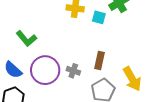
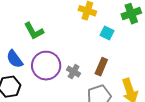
cyan square: (99, 17) -> (107, 33), moved

